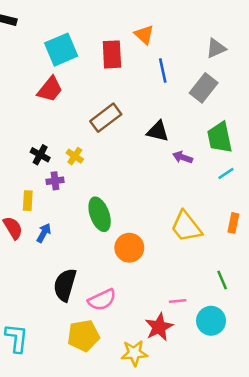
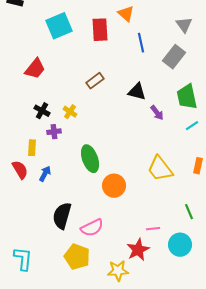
gray triangle: (216, 48) -> (184, 25), turned -42
red trapezoid: (50, 89) -> (35, 69), moved
brown rectangle: (106, 118) -> (95, 81), size x0.7
purple arrow: (183, 157) -> (157, 113), turned -147
yellow pentagon: (83, 336) -> (77, 257), turned 30

